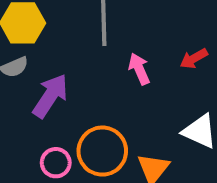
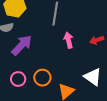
orange circle: (102, 151) -> (42, 78), size x0.7

